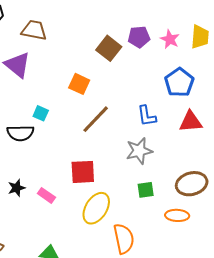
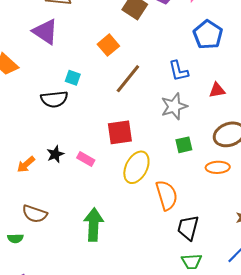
orange square: (79, 84) -> (108, 45), turned 30
red triangle: (191, 122) -> (217, 90), moved, size x0.7

